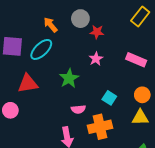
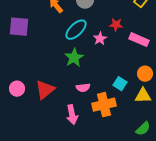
red star: (97, 32) -> (116, 25), moved
cyan ellipse: (41, 49) -> (76, 30), moved
red triangle: (28, 83) -> (45, 90), moved, turned -30
cyan square: (109, 98) -> (120, 84), moved

